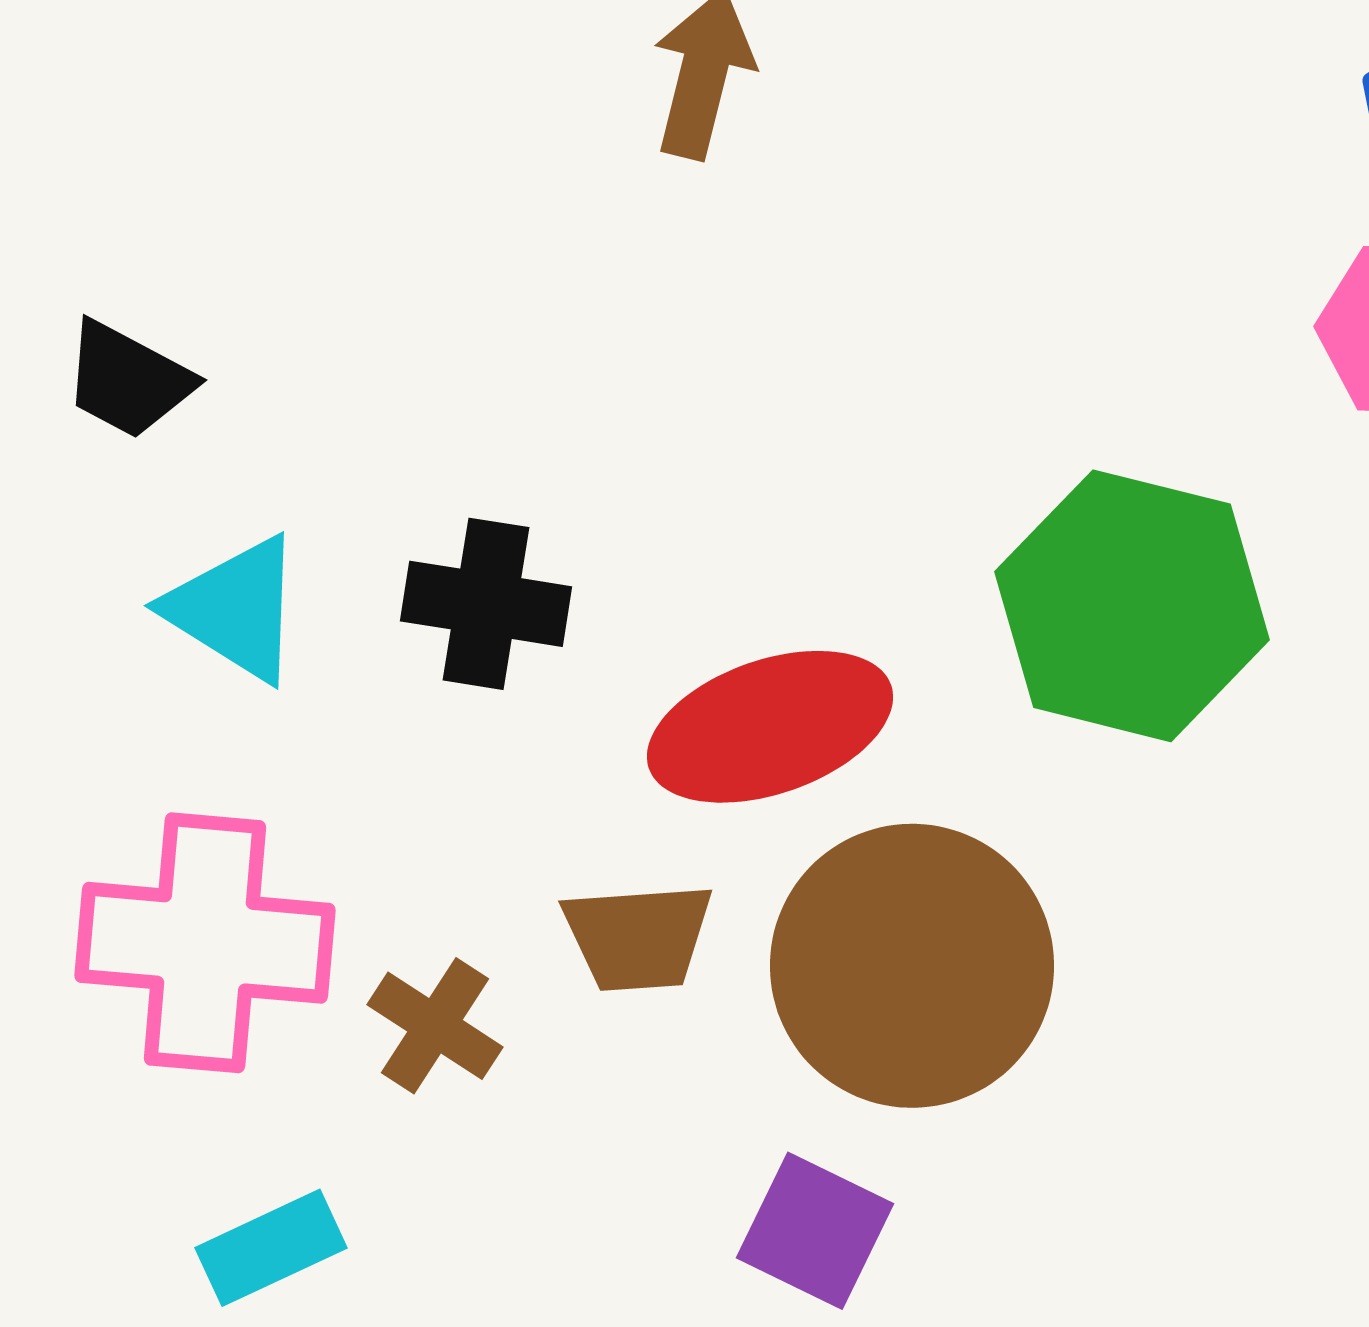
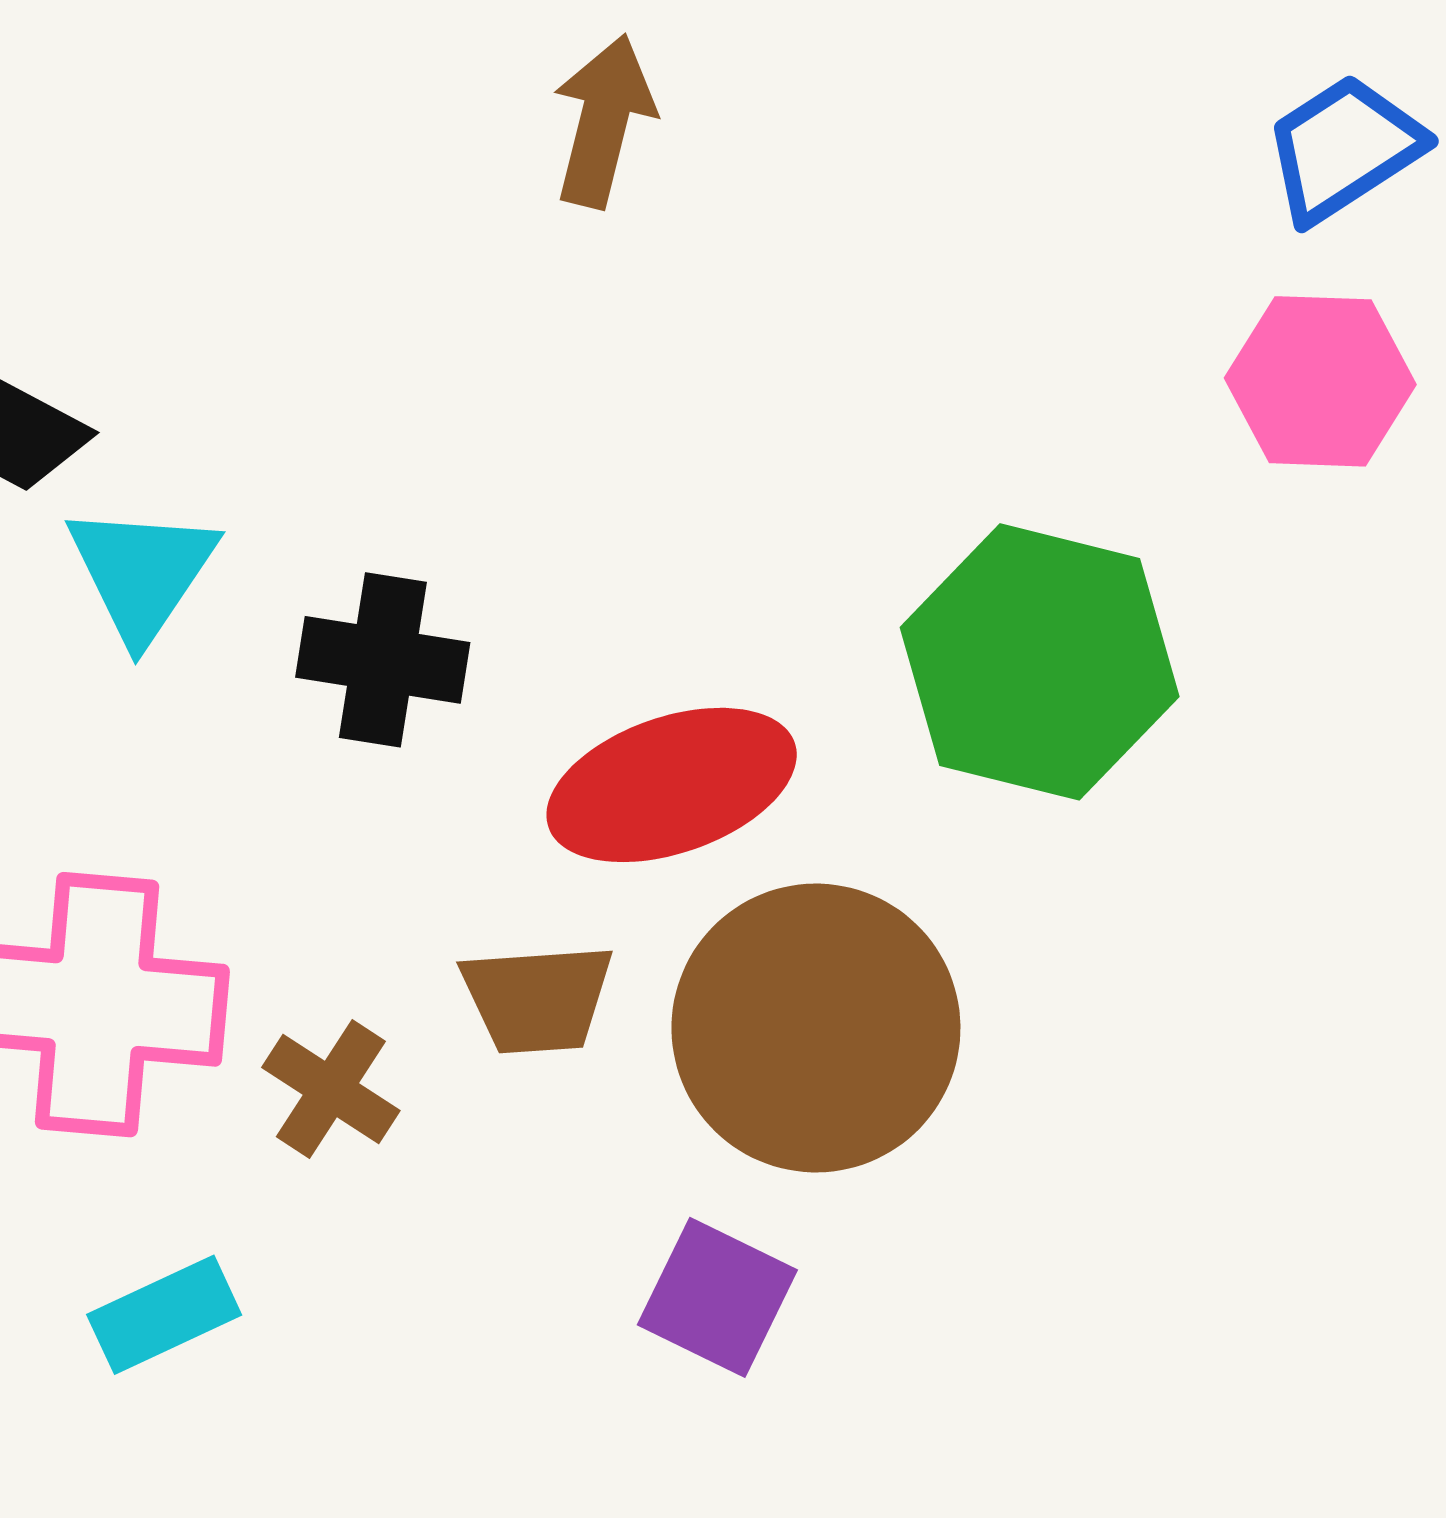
cyan triangle: (235, 609) -> (142, 572), moved, turned 32

